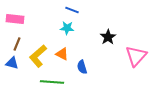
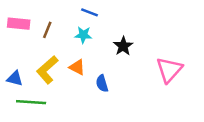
black star: (108, 37) -> (123, 46), moved
brown line: (17, 44) -> (47, 30), moved
green line: (52, 82) -> (31, 102), moved

